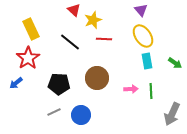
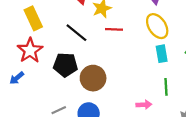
brown circle: (97, 78) -> (93, 78), moved
black pentagon: (59, 84) -> (65, 65), moved
pink arrow: (131, 89) -> (144, 105), moved

